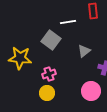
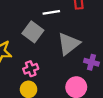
gray triangle: (84, 51) -> (69, 44), size x1.6

